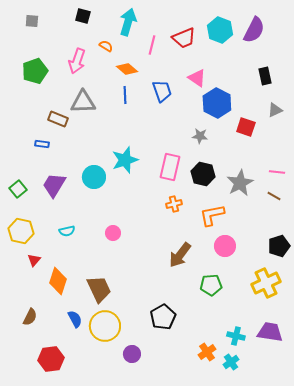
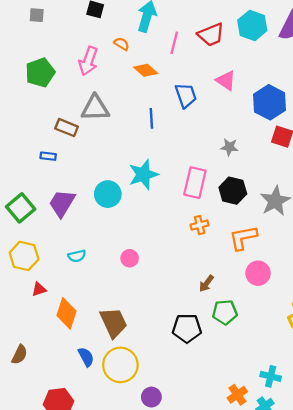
blue line: (125, 95) -> (151, 118), moved
blue hexagon: (217, 103) -> (269, 102), moved
green square: (18, 189) -> (21, 208), size x1.4
brown arrow: (180, 255) -> (206, 283), size x0.6
red triangle: (34, 260) -> (39, 289), turned 32
green pentagon: (211, 285) -> (225, 312), moved
brown semicircle: (30, 317) -> (19, 355), moved
black pentagon: (163, 317) -> (187, 328), moved, turned 30

